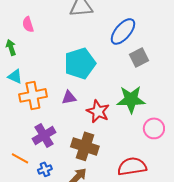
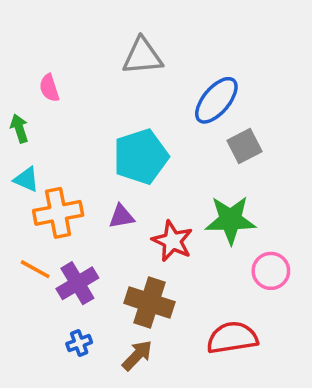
orange line: (20, 158) -> (35, 269), moved

